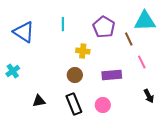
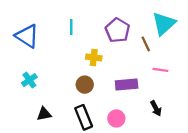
cyan triangle: (145, 21) -> (164, 24), turned -40
pink line: (142, 62) -> (160, 70), turned -56
cyan cross: (13, 71) -> (29, 80), moved
black arrow: (149, 96) -> (156, 108), moved

